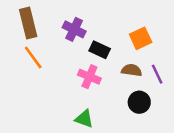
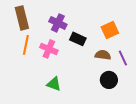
orange line: (33, 57) -> (26, 45), turned 48
pink cross: (89, 77) -> (49, 49), moved
green triangle: (84, 119) -> (54, 84), moved

